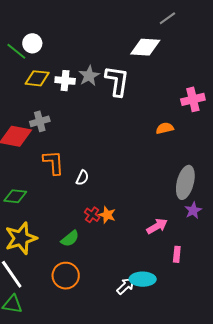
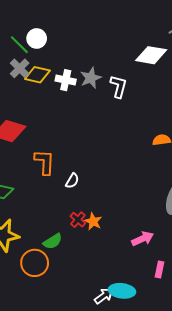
white L-shape: (117, 81) -> (119, 86), size x0.7
gray cross: (40, 121) -> (20, 68), moved, turned -36
orange circle: (66, 276) -> (35, 263), moved

